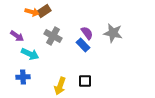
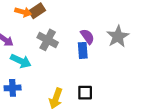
gray star: (113, 33) -> (118, 36), turned 30
blue rectangle: (83, 45) -> (83, 50), turned 40

